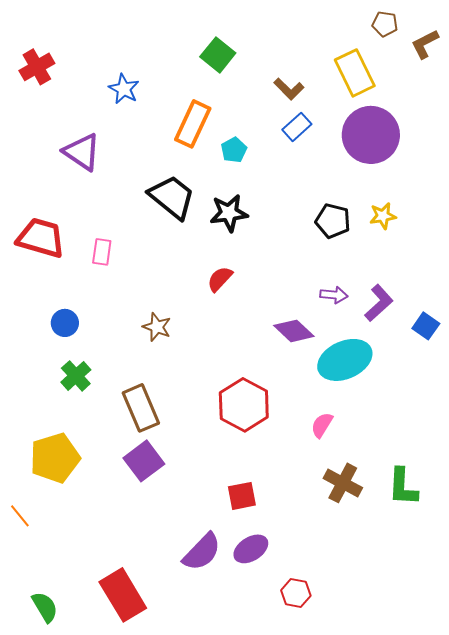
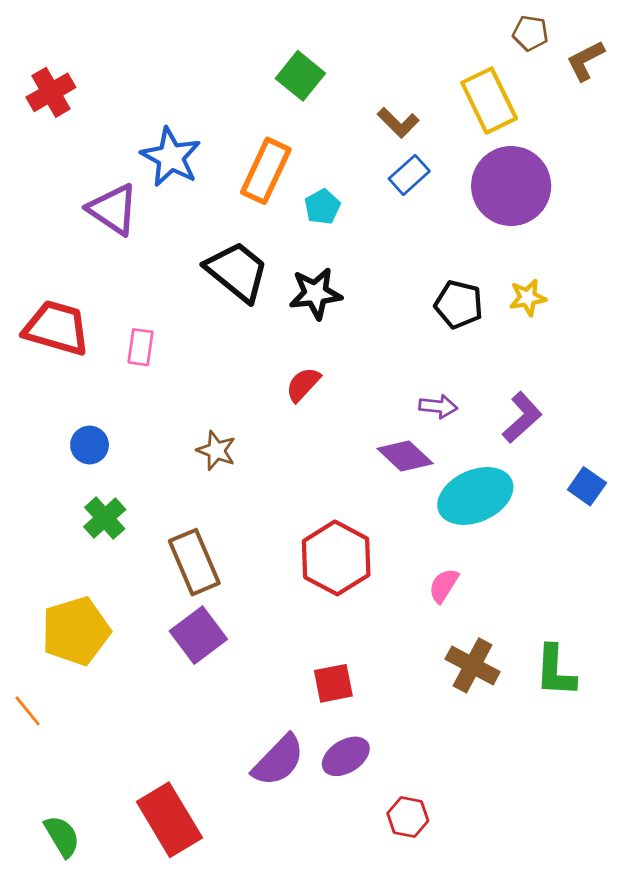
blue star: (124, 89) -> (171, 157), moved, size x1.4
purple arrow: (334, 295) -> (438, 406), moved
blue square: (426, 326) -> (587, 486), moved

